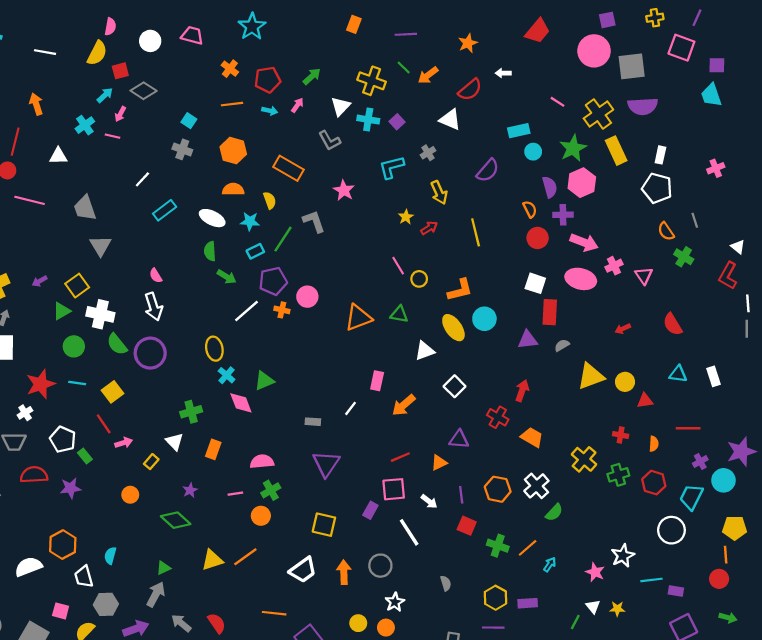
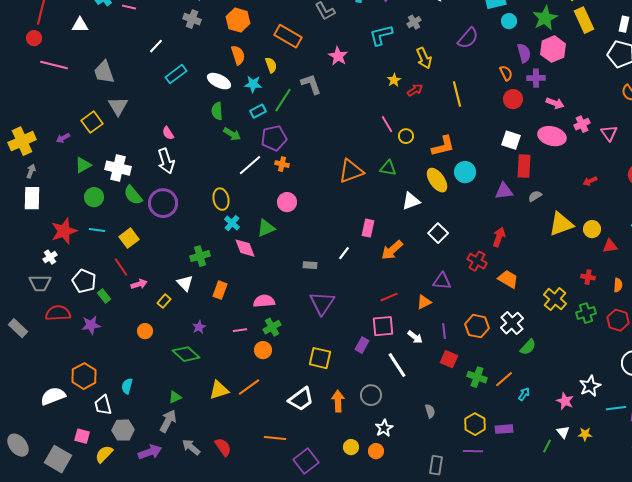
orange semicircle: (233, 189) -> (238, 55), turned 72
pink arrow: (584, 242) -> (555, 103), size x0.7
yellow square: (77, 286) -> (92, 122), moved
pink circle: (307, 297) -> (287, 202), moved

